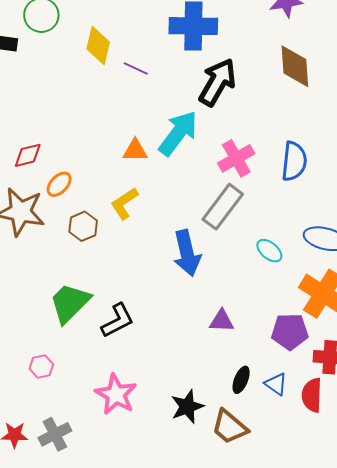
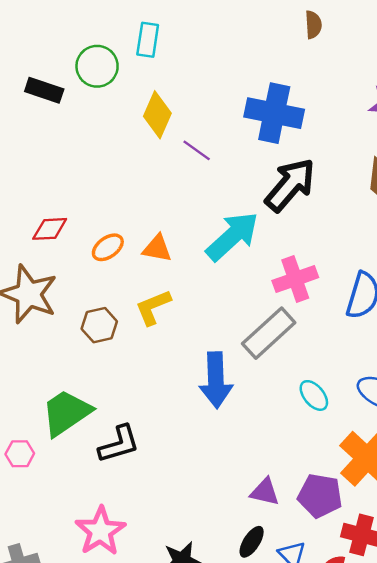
orange triangle: (135, 150) -> (157, 248), moved
orange ellipse: (59, 184) -> (108, 247), moved
purple triangle: (222, 321) -> (265, 492), moved
pink hexagon: (41, 366) -> (20, 454), moved

